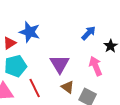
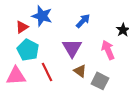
blue arrow: (89, 33) -> (83, 21), moved
cyan pentagon: (16, 66) -> (28, 50), turned -30

